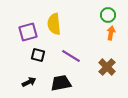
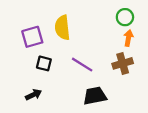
brown cross: (107, 67) -> (123, 63), moved, turned 30
black trapezoid: (61, 83) -> (95, 96), moved

